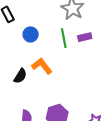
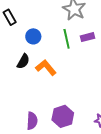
black semicircle: (20, 76) -> (23, 61), moved

